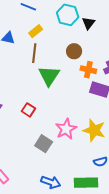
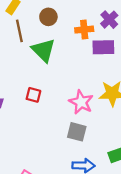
brown circle: (74, 51) -> (48, 17), moved
gray square: (44, 144) -> (77, 132), moved

